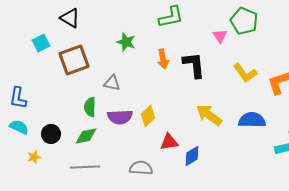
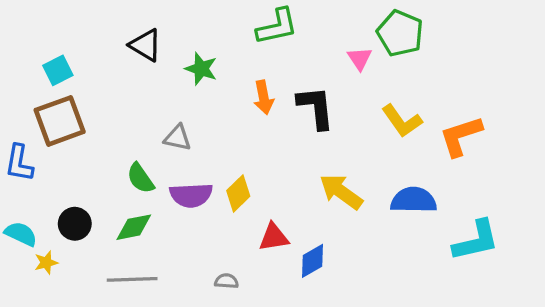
black triangle: (70, 18) -> (146, 45), moved
brown square: (74, 60) -> (60, 121), moved
green semicircle: (90, 107) -> (141, 178), turned -36
cyan semicircle: (19, 127) -> (21, 234), moved
gray semicircle: (141, 168) -> (226, 281), size x0.6

